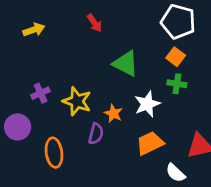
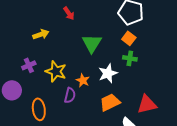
yellow arrow: (34, 30) -> (41, 34), moved
green triangle: (126, 63) -> (92, 43), turned 35

